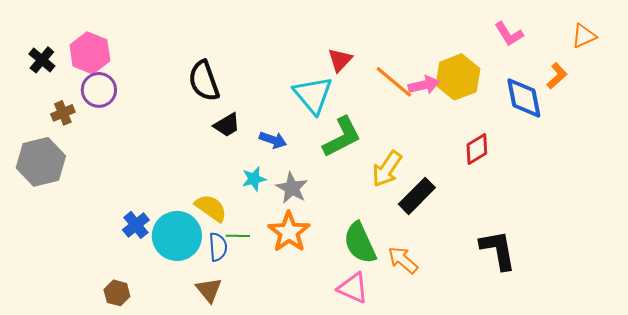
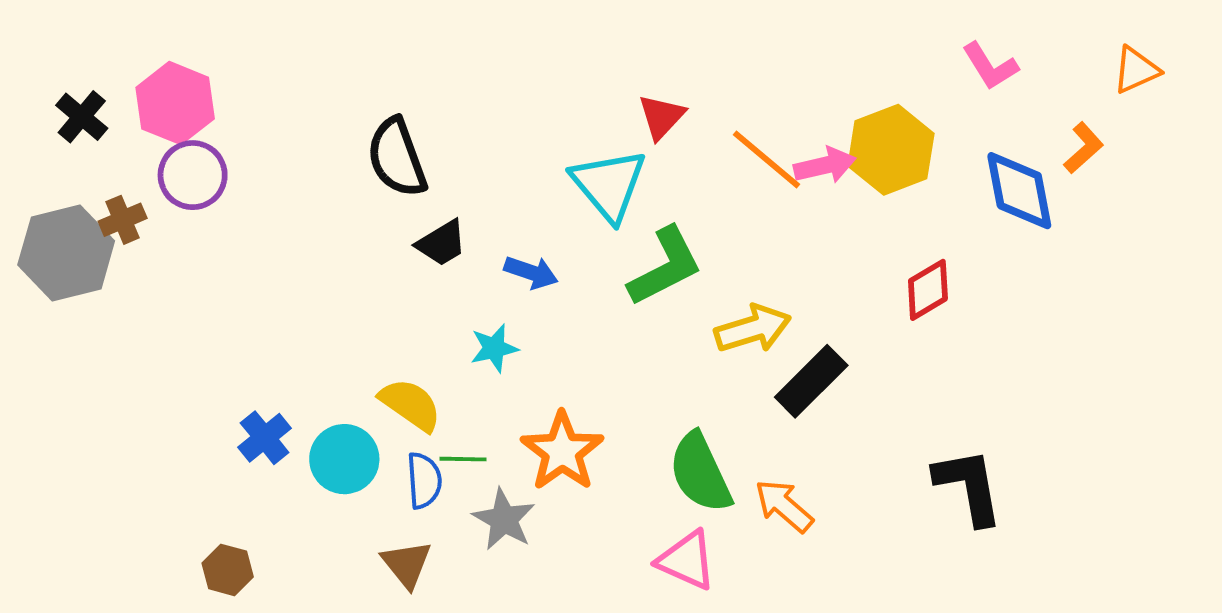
gray hexagon: (41, 162) -> (66, 253), moved
yellow arrow: (387, 169) -> (753, 329), turned -141
gray star: (292, 188) -> (504, 519), moved
cyan circle: (177, 236) -> (344, 459), size x0.7

